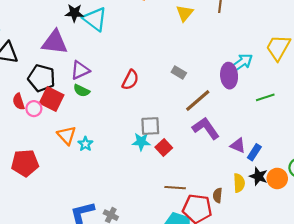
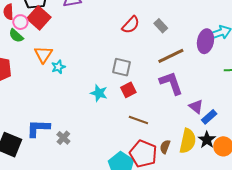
red semicircle: (130, 80) -> (131, 25), moved
green semicircle: (81, 91) -> (16, 36), moved
cyan star: (141, 142) -> (99, 93), moved
yellow semicircle: (239, 183) -> (188, 141), size x1.4
brown line: (175, 188) -> (138, 120), moved

